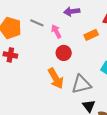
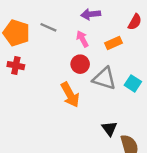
pink arrow: (56, 31) -> (82, 39), moved
gray triangle: (81, 84) -> (104, 78), moved, turned 30

